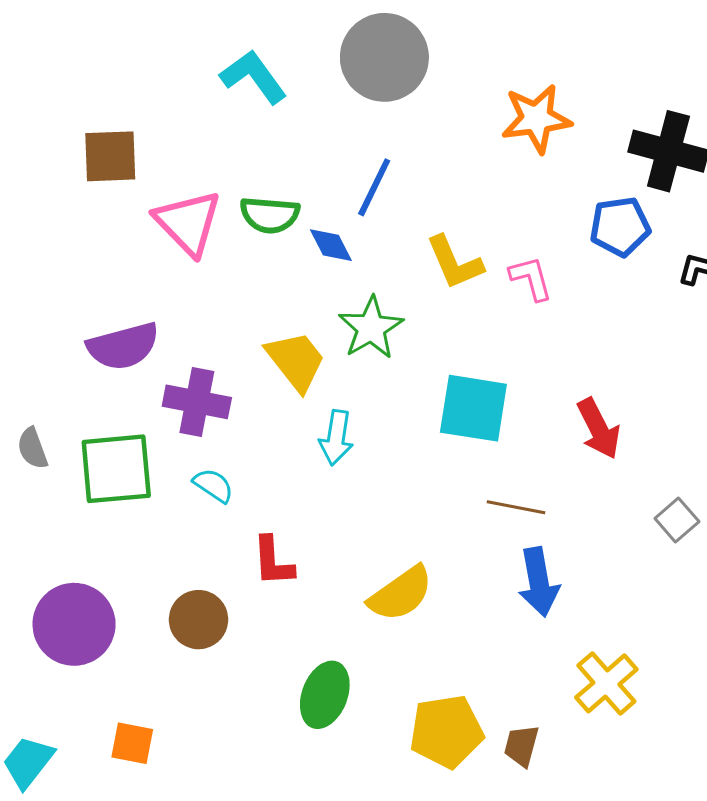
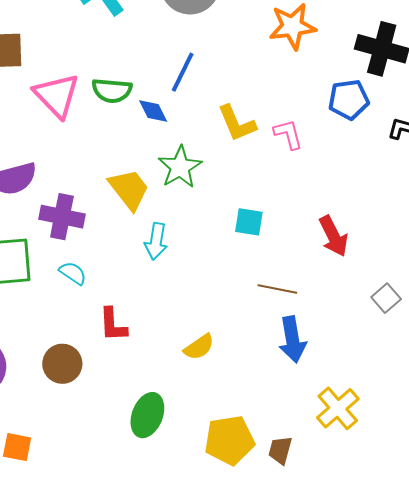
cyan square: (473, 408) -> (249, 222), size x0.6
yellow semicircle: (401, 594) -> (199, 347), size x0.7

